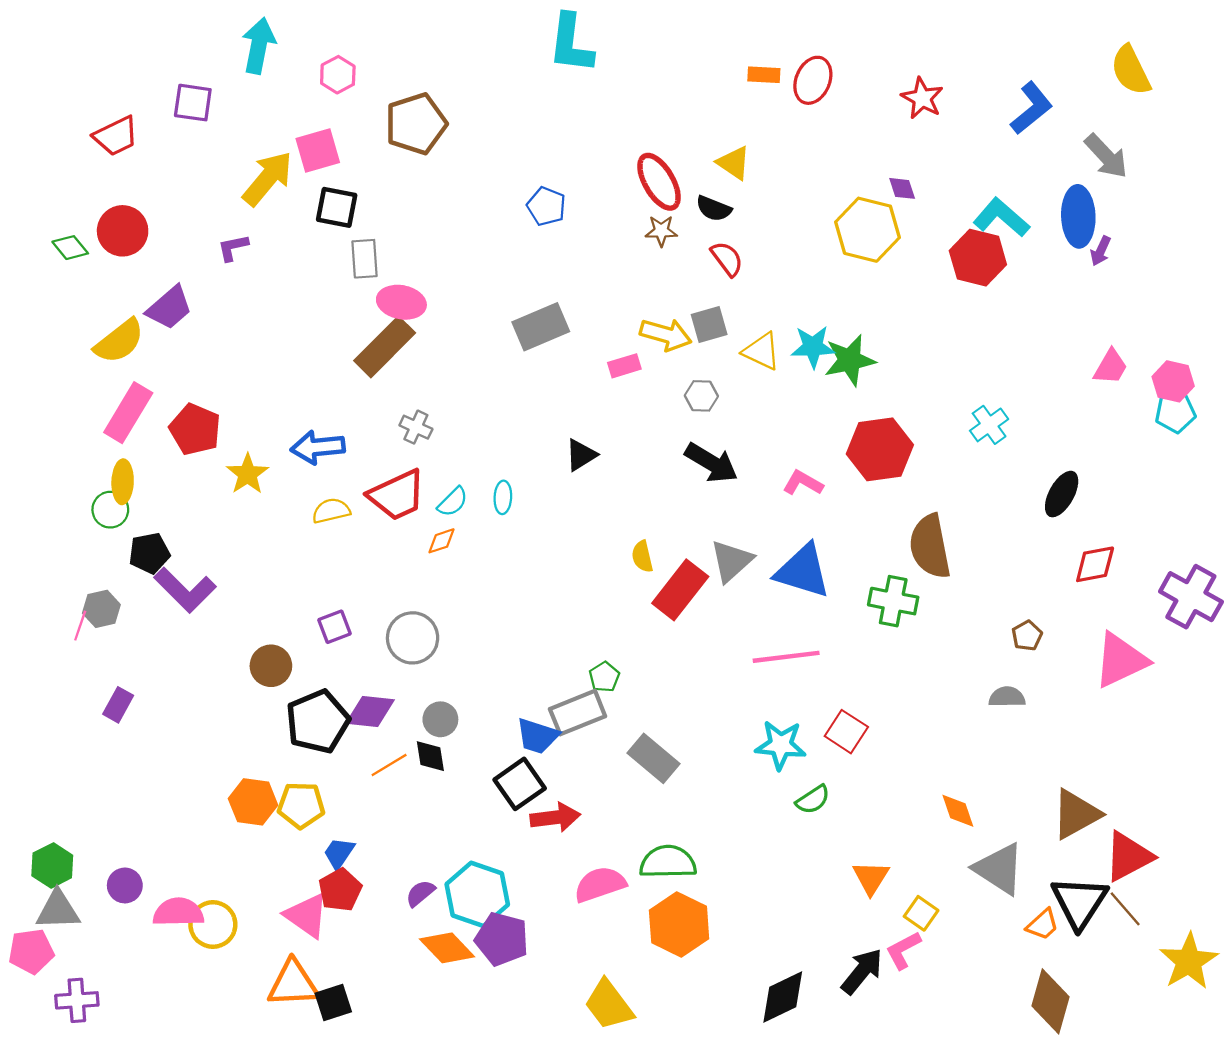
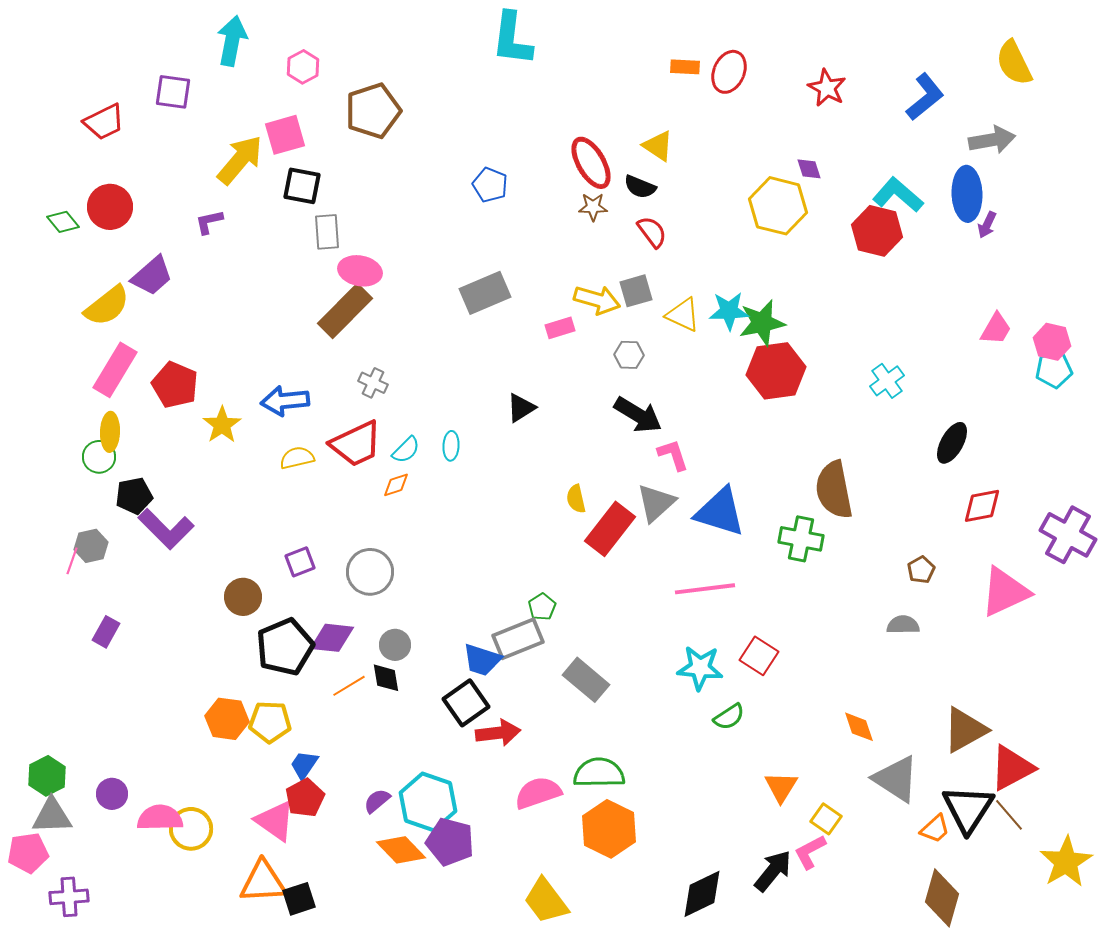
gray arrow: (1106, 156) -> (992, 140), turned -57
red hexagon: (880, 449) -> (776, 371), moved
pink L-shape: (803, 483) -> (673, 455), moved, turned 42

